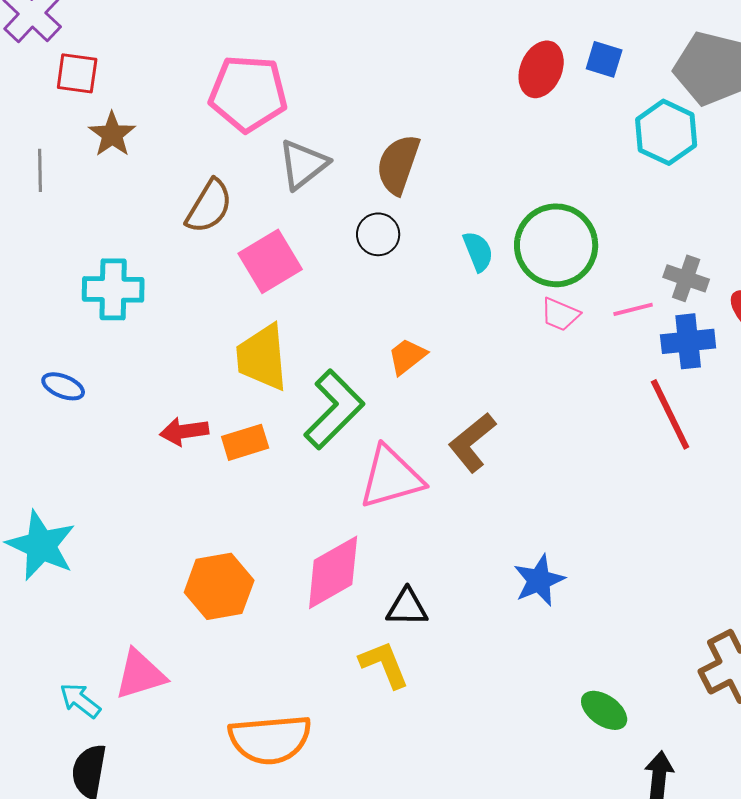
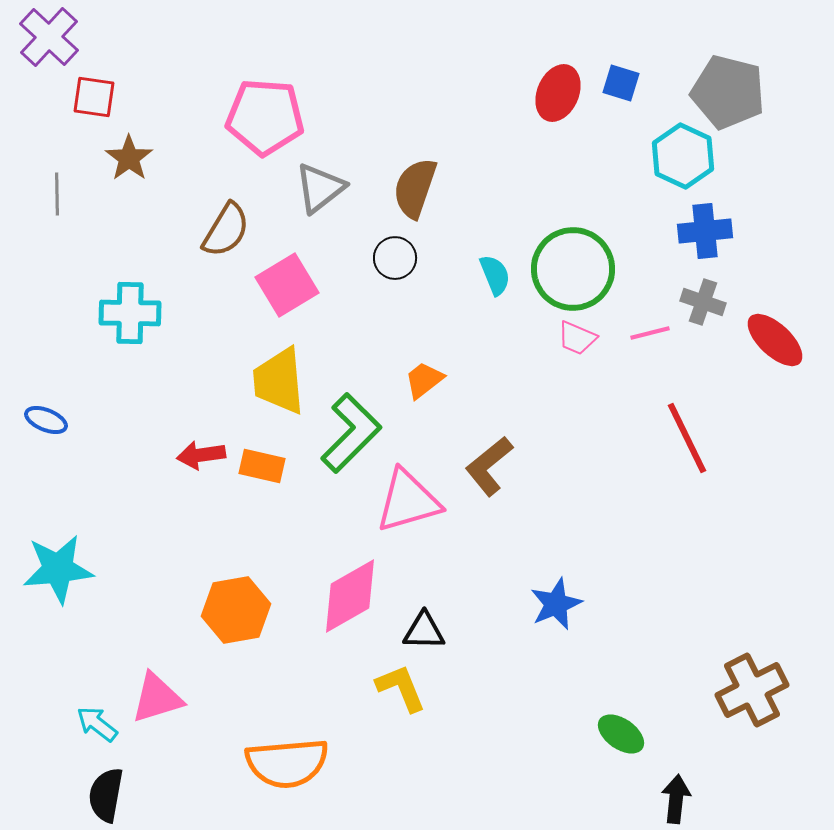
blue cross: (688, 341) -> (705, 231), moved
blue ellipse: (63, 386) -> (46, 420), moved
orange rectangle: (245, 442) -> (262, 466), turned 30
cyan star: (41, 545) -> (58, 569), turned -30

